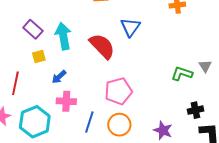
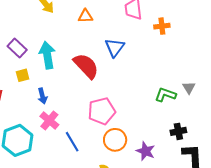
blue arrow: (59, 77) -> (42, 96), turned -63
pink cross: (66, 101) -> (49, 120), turned 36
blue line: (89, 122) -> (72, 142), turned -50
orange circle: (119, 125) -> (115, 140), moved

